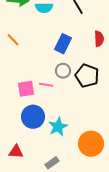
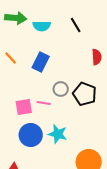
blue rectangle: (63, 44) -> (41, 62), moved
cyan star: (58, 127) -> (58, 134), moved, turned -30

